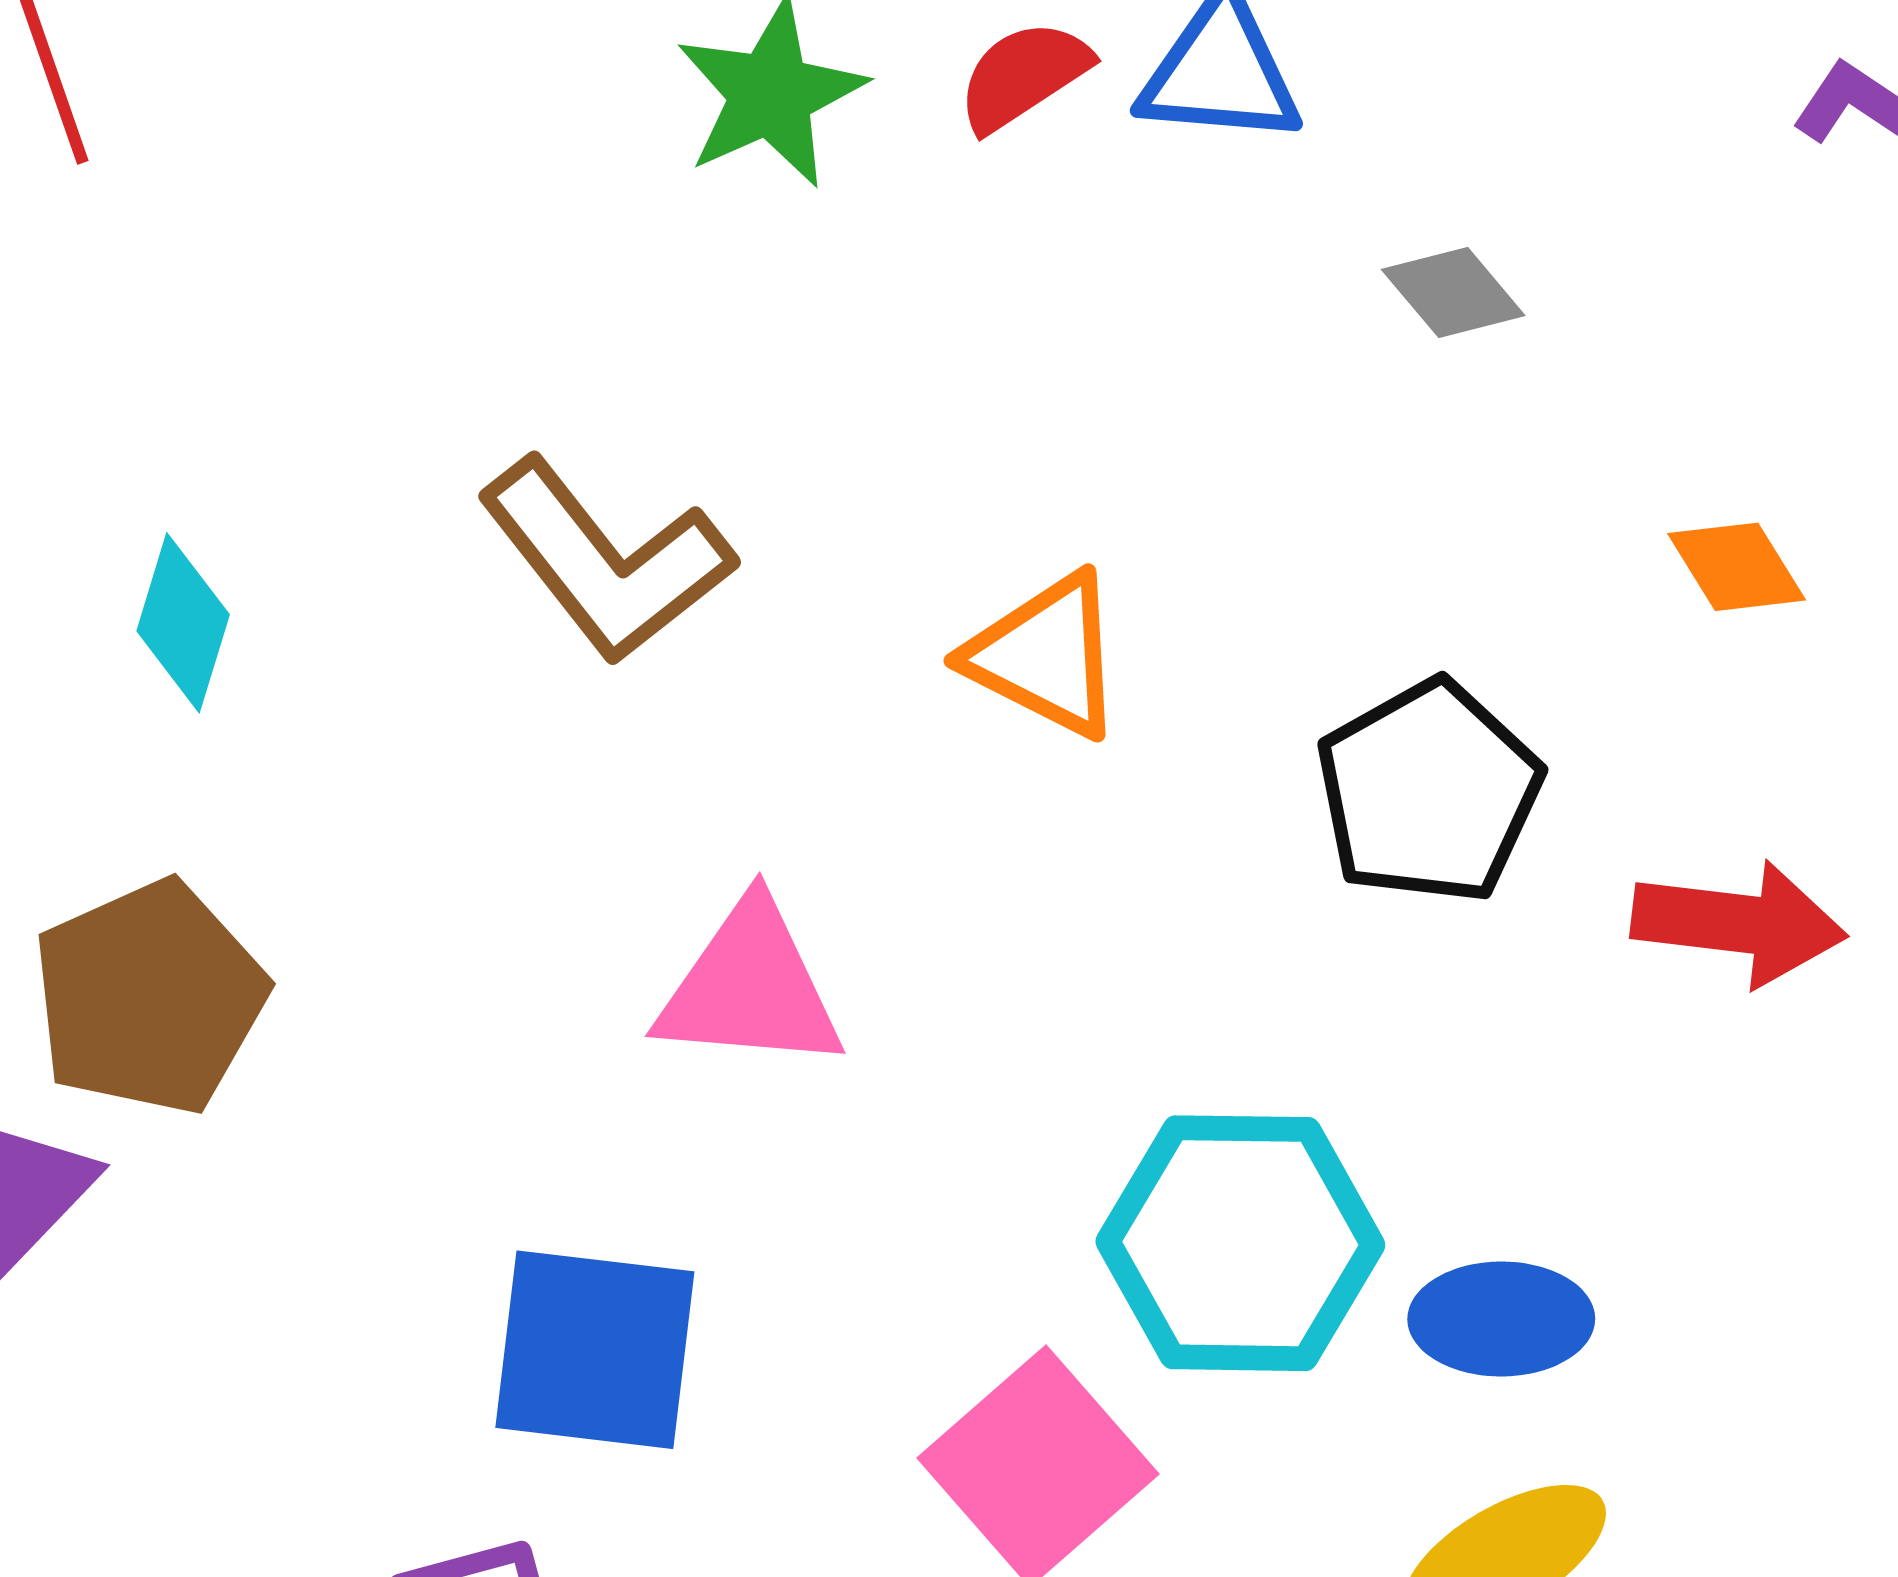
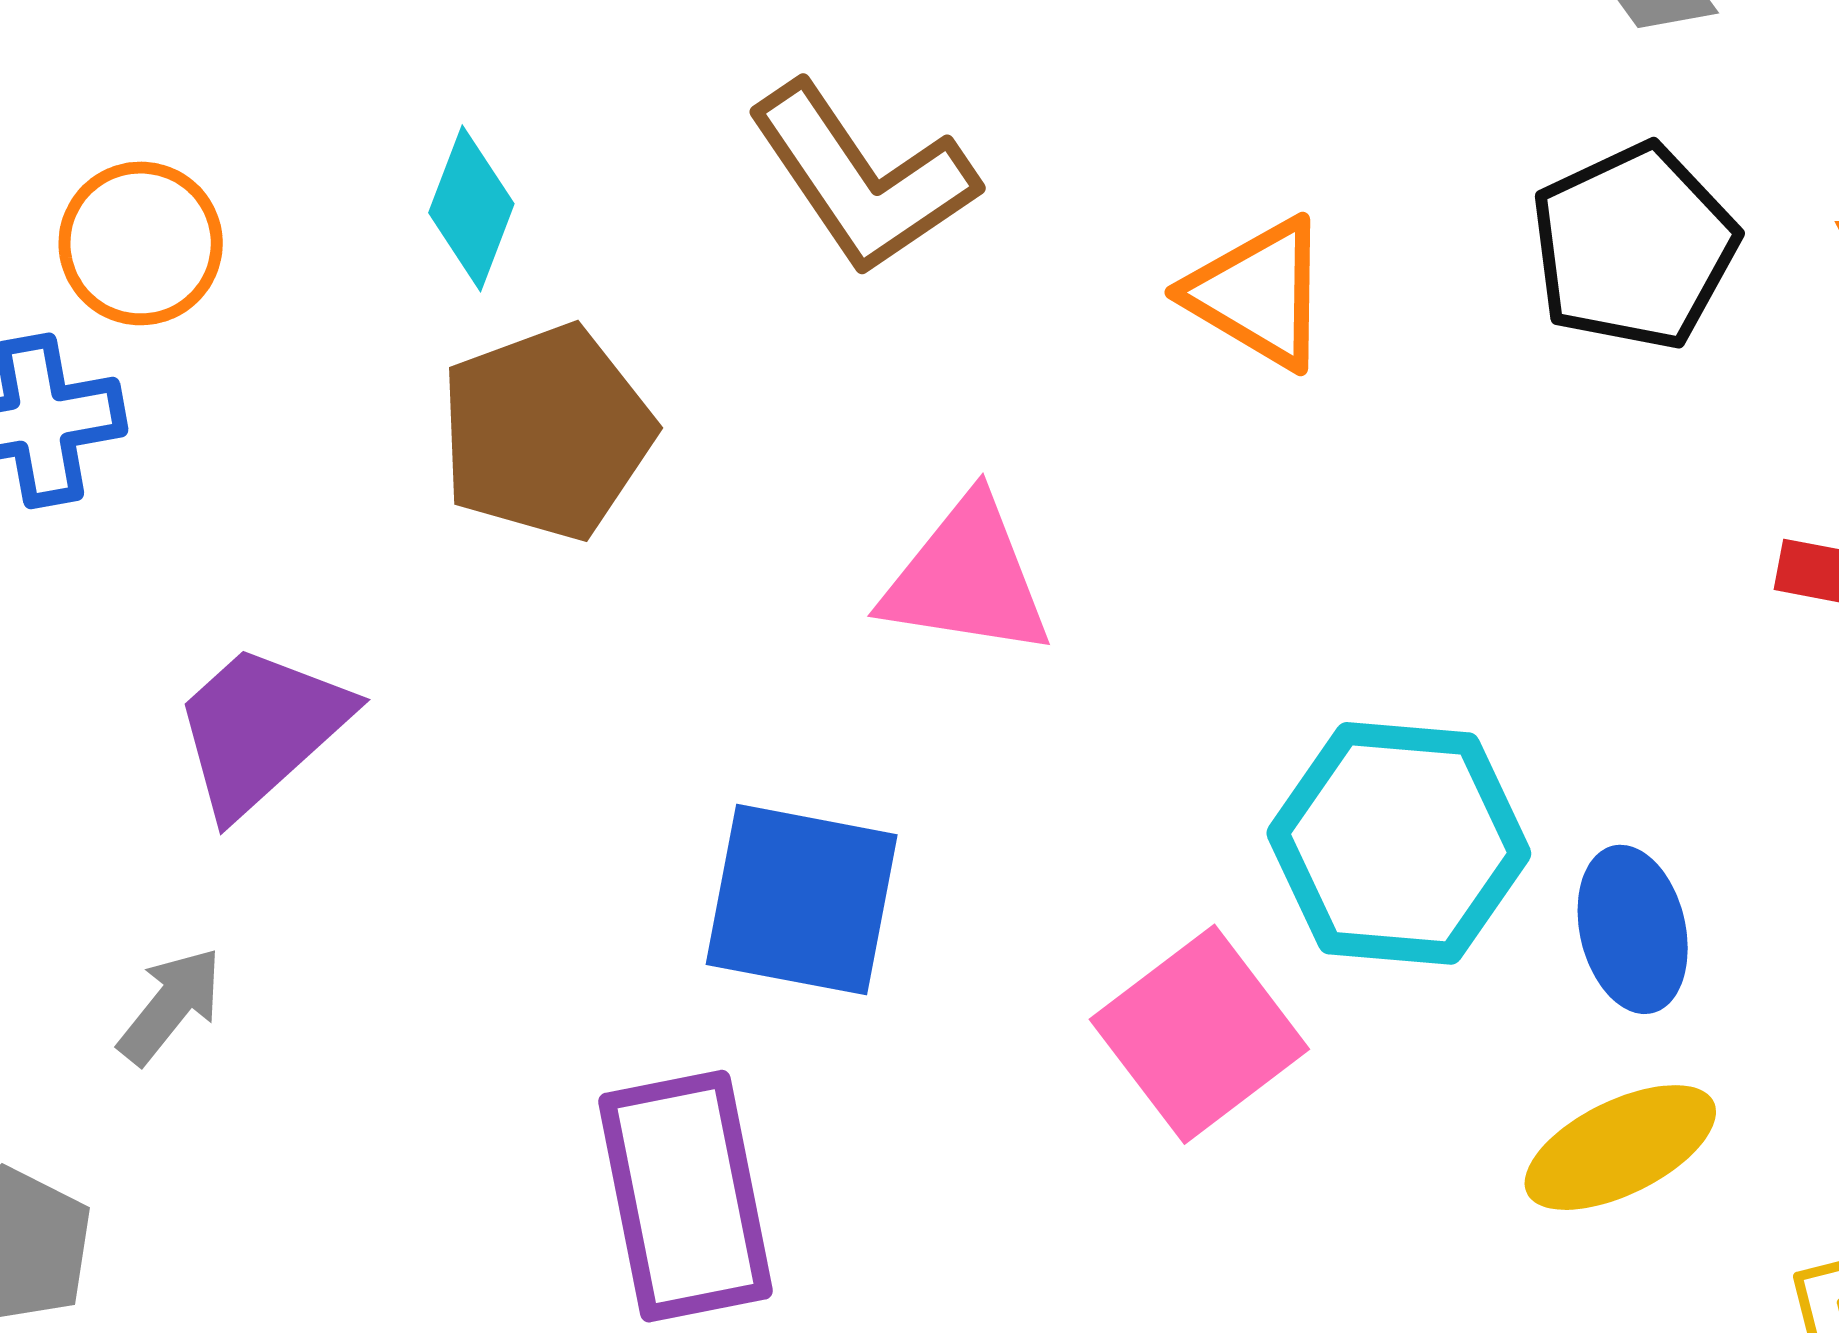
black pentagon: (1429, 792) -> (1634, 247), moved
brown pentagon: (149, 998) -> (546, 432), moved
blue ellipse: (1501, 1319) -> (1633, 929), turned 73

